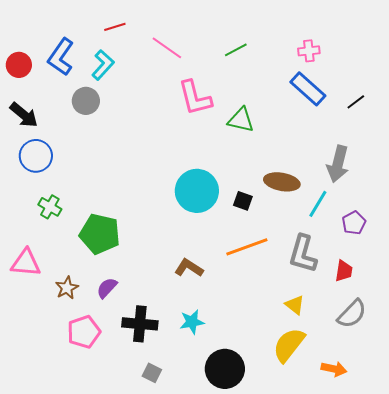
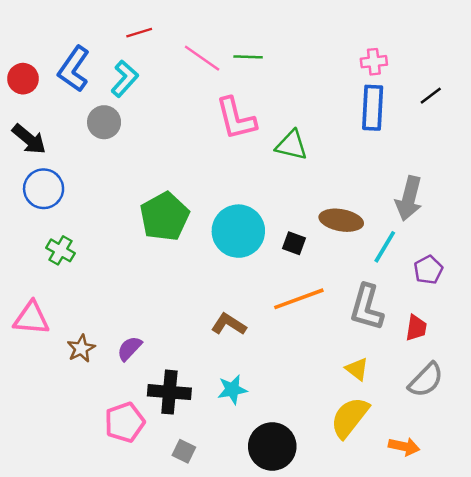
green line: (236, 50) -> (248, 57), moved, turned 30
blue rectangle: (308, 89) -> (373, 108), turned 51
black line: (356, 102) -> (431, 96), moved
green pentagon: (100, 234) -> (165, 217), moved, turned 30
pink pentagon: (84, 332) -> (125, 422), moved

